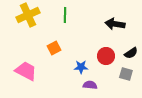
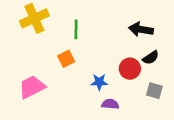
green line: (65, 15) -> (76, 29), moved
black semicircle: (131, 53) -> (151, 58), moved
pink trapezoid: (26, 71) -> (32, 87), turned -55

